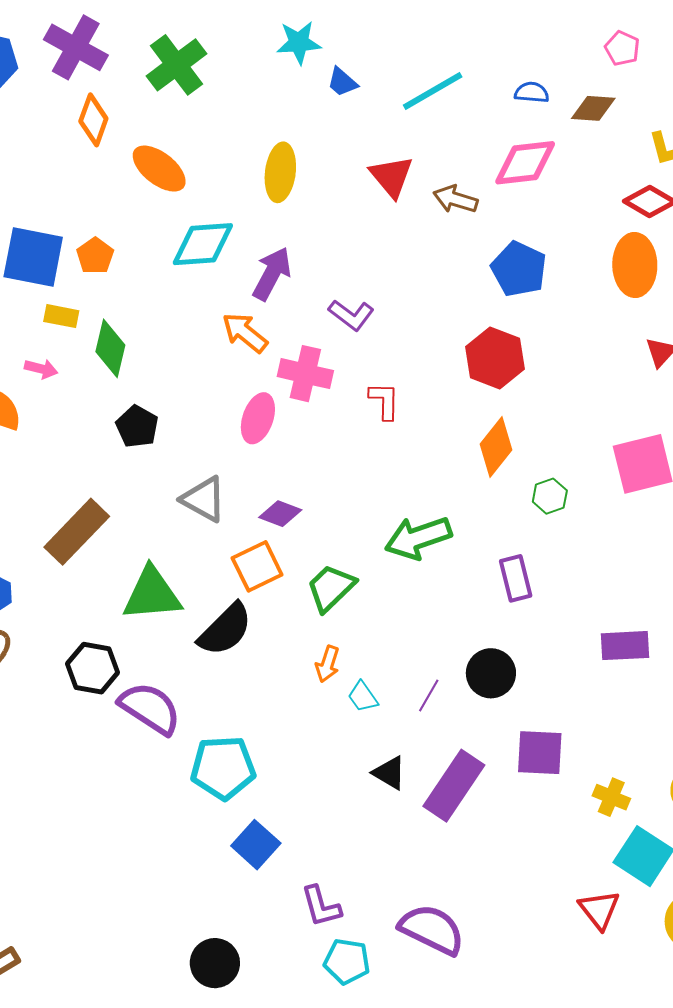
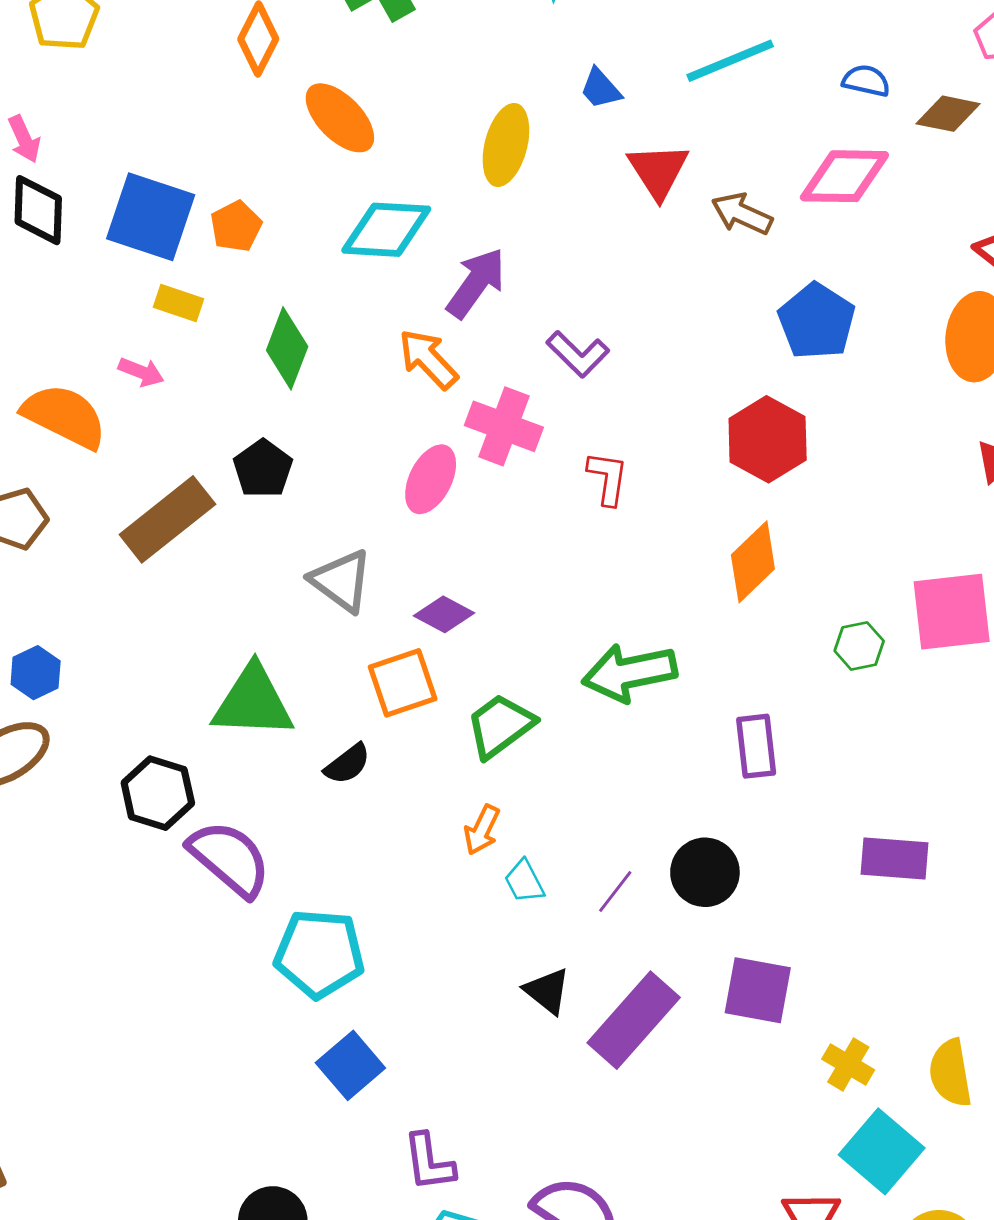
blue trapezoid: (342, 82) -> (601, 89), moved
green diamond: (110, 348) -> (287, 348), moved
green hexagon: (550, 496) -> (859, 646), moved
brown rectangle: (77, 532) -> (167, 519), moved
black semicircle: (225, 630) -> (347, 764), size x0.6

